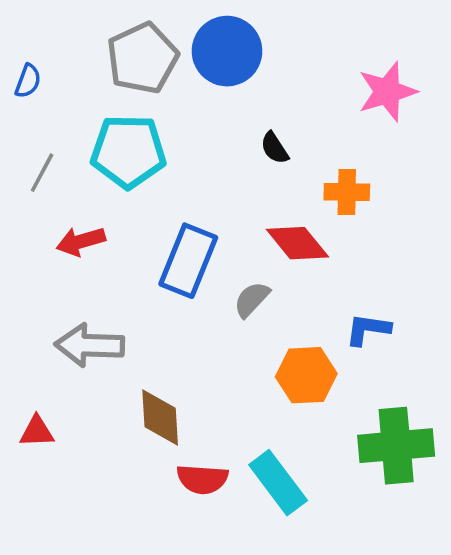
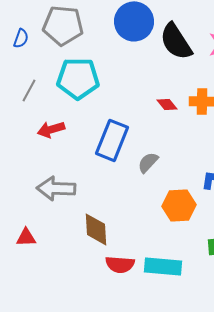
gray pentagon: (142, 58) -> (63, 25), moved, turned 30
black semicircle: (275, 148) -> (176, 41), moved, size x2.0
red diamond: (297, 243) -> (167, 104), moved, size x0.6
cyan rectangle: (278, 483) -> (163, 266), turned -48

